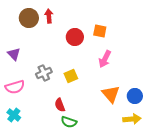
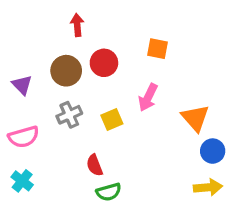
brown circle: (29, 18) -> (66, 71), moved
red circle: (75, 37) -> (104, 63), moved
pink arrow: (105, 59) -> (148, 97), moved
orange triangle: (111, 94) -> (195, 118), moved
green semicircle: (69, 122) -> (109, 192), turned -35

